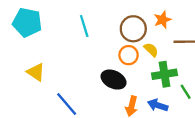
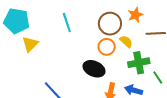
yellow triangle: (36, 72) -> (30, 44), moved, turned 42

